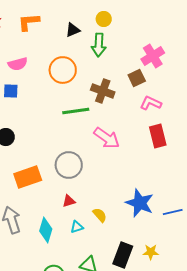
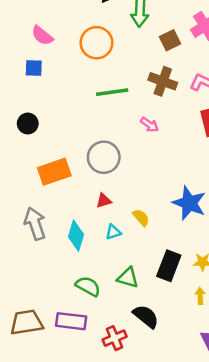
pink semicircle: (18, 64) -> (42, 35), turned 54
brown square: (137, 78) -> (170, 40), moved
brown cross: (103, 91) -> (163, 81), moved
pink arrow: (107, 138) -> (149, 125), size x0.6

